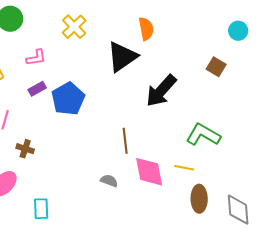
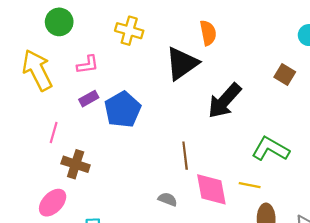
yellow cross: (74, 27) -> (129, 31), turned -30
brown cross: (25, 149) -> (76, 164), size x1.4

